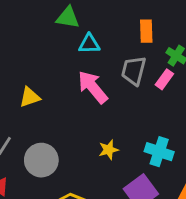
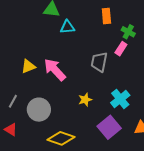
gray trapezoid: (134, 71) -> (99, 62), moved
pink arrow: (93, 87) -> (55, 70), moved
cyan cross: (159, 152) -> (120, 99), turned 36

